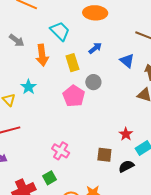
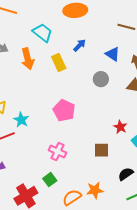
gray circle: (93, 82) -> (101, 79), moved
cyan star: (28, 87) -> (21, 120), moved
pink pentagon: (74, 96) -> (64, 110), moved
black semicircle: (126, 166) -> (126, 174), moved

